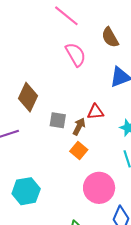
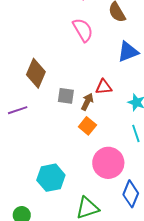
cyan hexagon: (26, 191) -> (51, 178), moved

